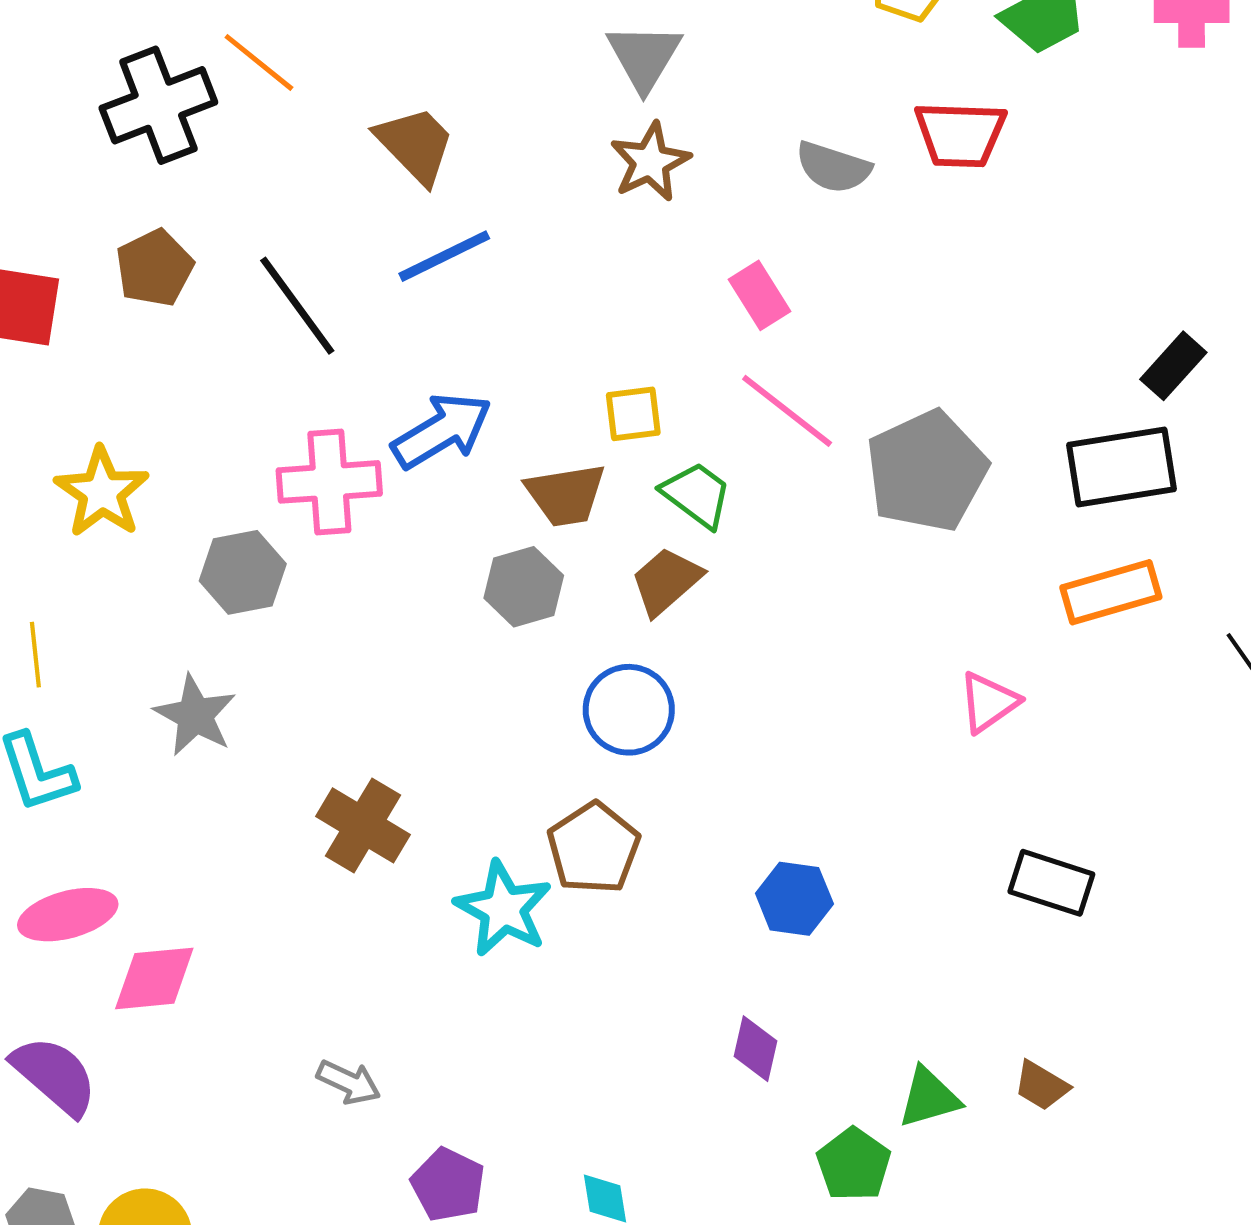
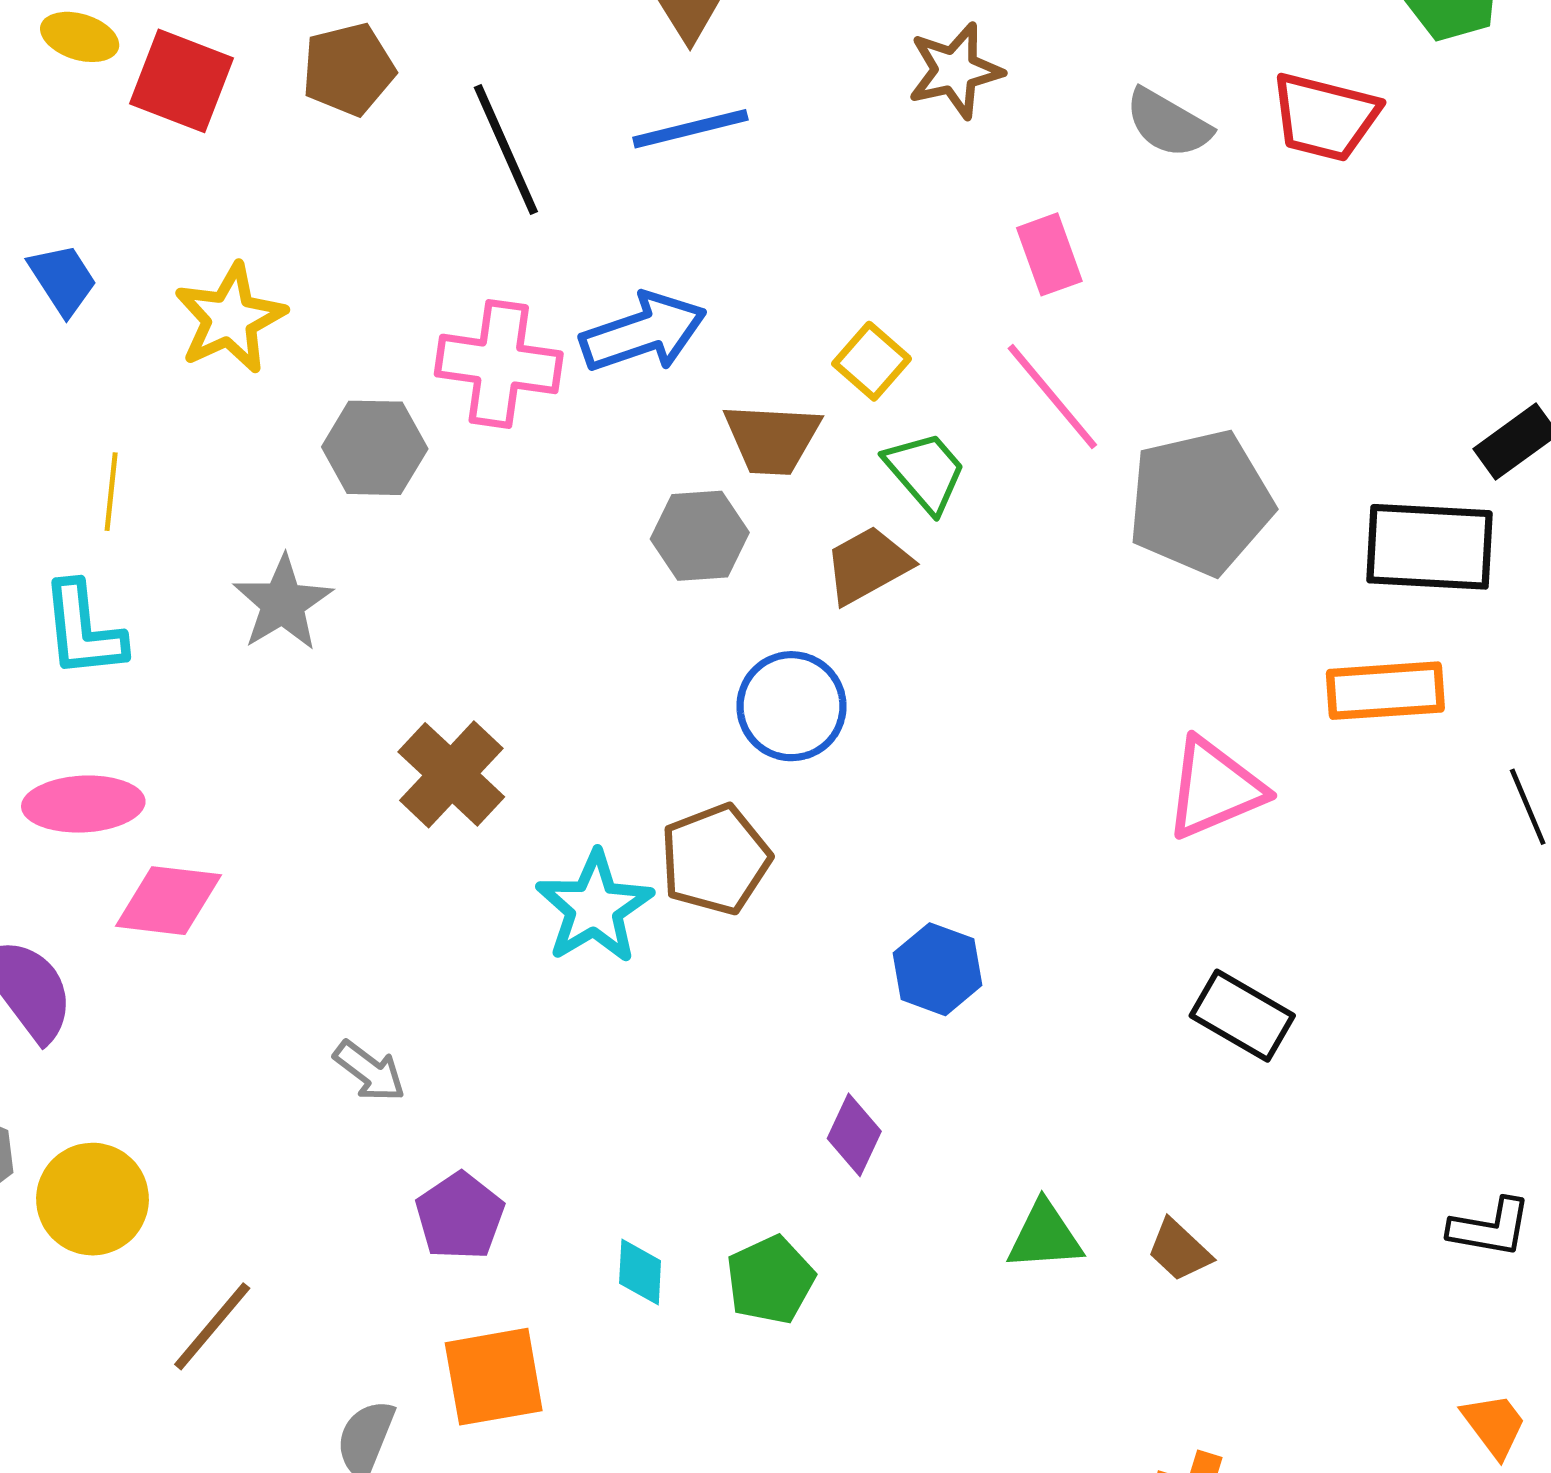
yellow square: (633, 414) -> (872, 361), turned 36
pink triangle: (989, 702) -> (1214, 788), size x1.4
green pentagon: (854, 1164) -> (770, 1280), moved

